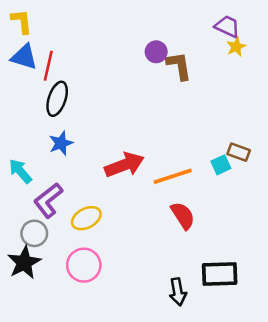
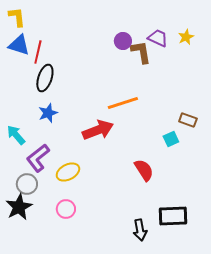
purple trapezoid: (227, 26) -> (158, 38), moved
cyan square: (221, 165) -> (171, 139), moved
orange line: (173, 176) -> (123, 103), moved
pink circle: (84, 265) -> (66, 209), size x0.7

